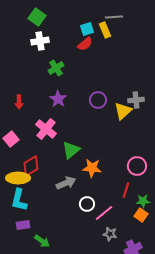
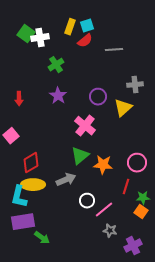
green square: (37, 17) -> (26, 34), moved
gray line: (114, 17) -> (114, 50), moved
yellow rectangle: (105, 30) -> (70, 27), moved, turned 42
gray cross: (136, 100) -> (135, 85), moved
pink cross: (46, 129) -> (85, 126), moved
green triangle: (71, 150) -> (80, 156), moved
orange star: (92, 168) -> (103, 165), moved
yellow ellipse: (18, 178) -> (33, 185), moved
purple rectangle: (23, 225) -> (23, 222), size x1.6

